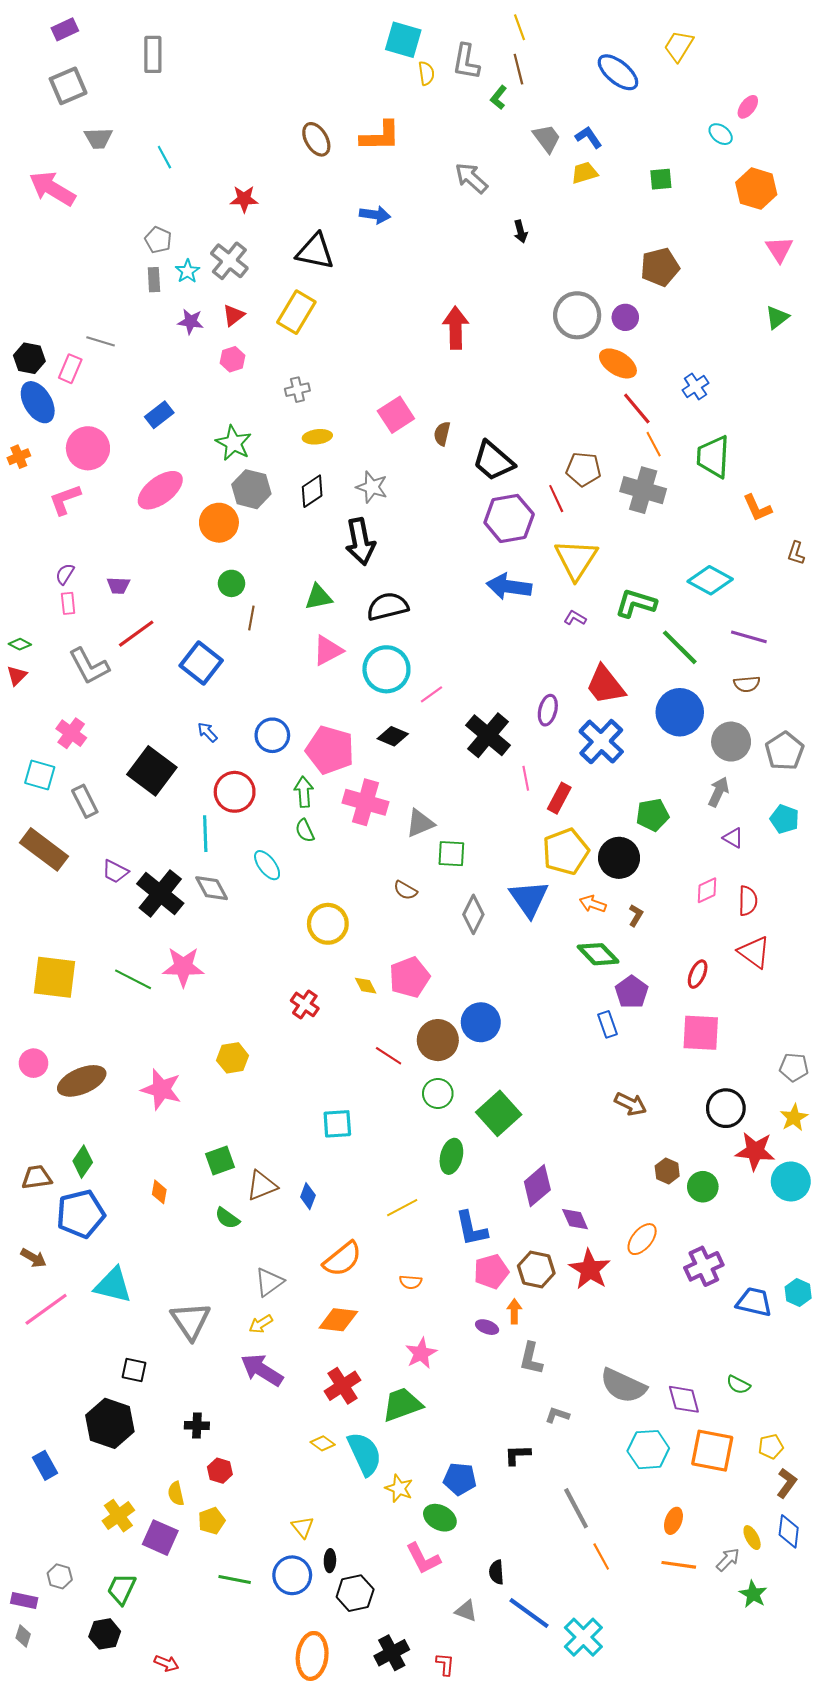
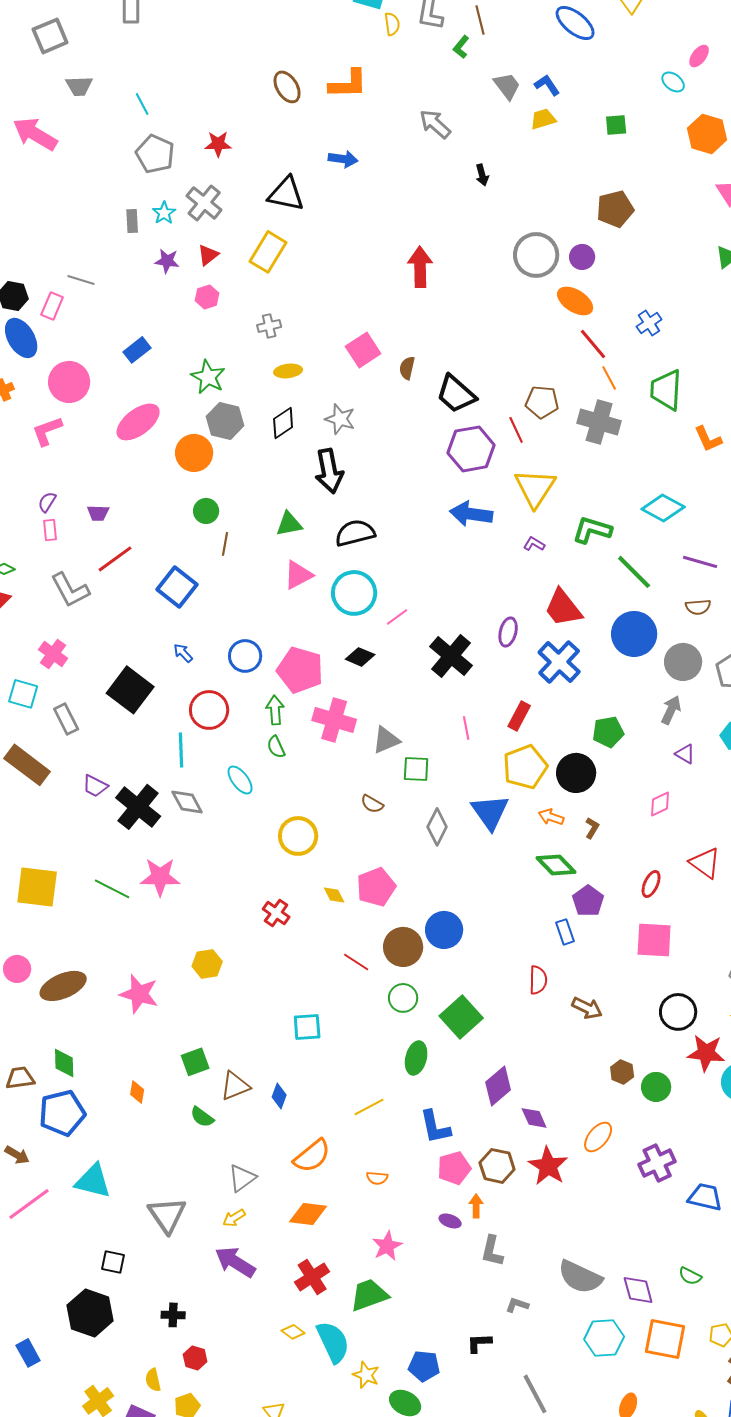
gray pentagon: (158, 240) -> (155, 154), moved, size x1.5
pink line: (526, 778) -> (466, 728), moved
red semicircle: (748, 901) -> (538, 980), moved
green diamond: (83, 1162) -> (64, 1063), turned -36

